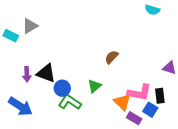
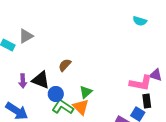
brown semicircle: (112, 57) -> (65, 65), moved
pink L-shape: (139, 92) -> (141, 83), moved
orange triangle: (122, 102) -> (81, 107), moved

